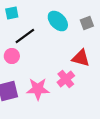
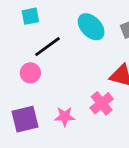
pink star: (38, 89) -> (65, 117), size x0.7

